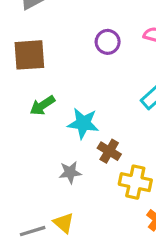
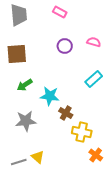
gray star: (70, 172) -> (26, 121), moved, size x1.5

